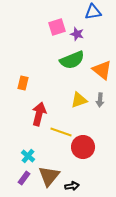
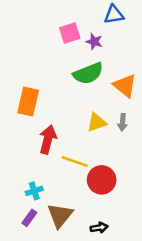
orange rectangle: (23, 83) -> (28, 102), size x1.6
cyan cross: (28, 156) -> (34, 191), turned 32
black arrow: (72, 186) -> (99, 228), moved

